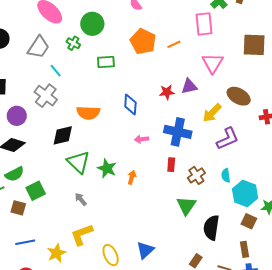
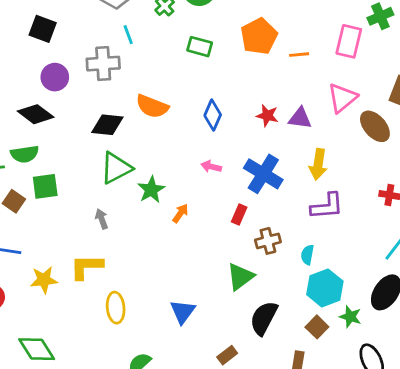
gray cross: (46, 96) -> (103, 64), turned 30
brown ellipse: (239, 96) -> (375, 126), moved
yellow arrow: (212, 113) -> (318, 164), turned -55
green triangle: (78, 162) -> (116, 168), turned 30
blue triangle: (145, 250) -> (183, 312), moved, turned -30

